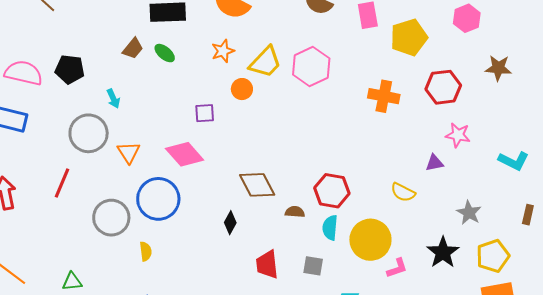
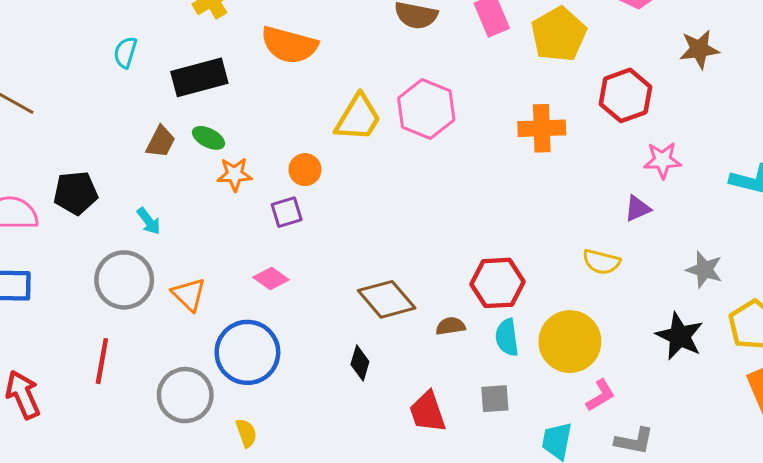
orange star: (223, 51) -> (235, 174), moved, turned 30
orange circle: (242, 89) -> (305, 170), moved
pink diamond: (185, 154) -> (271, 279), size x0.6
pink L-shape: (397, 268) -> (600, 395), moved

